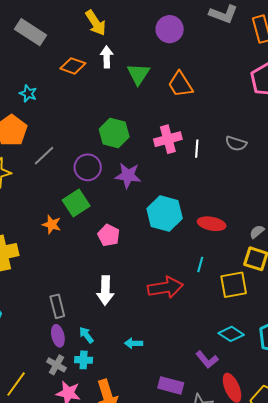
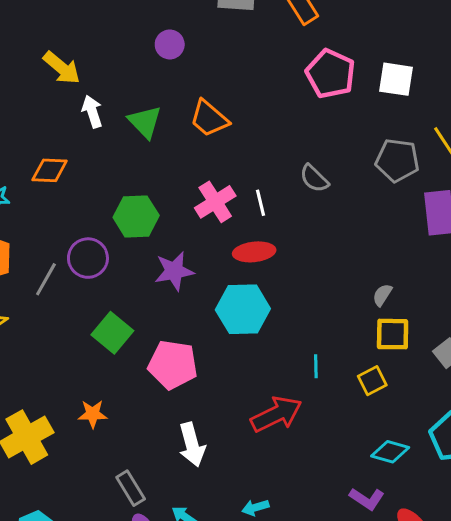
purple circle: (170, 29) -> (170, 44), size x0.7
orange diamond: (73, 66) -> (50, 170), moved
gray semicircle: (236, 144) -> (314, 178), turned 45
purple circle: (88, 167) -> (88, 258), moved
red ellipse: (212, 224) -> (254, 252), moved
orange star: (52, 225) -> (93, 414), moved
pink pentagon: (109, 235) -> (173, 365), size x1.5
yellow square: (234, 285) -> (372, 381), size x0.7

